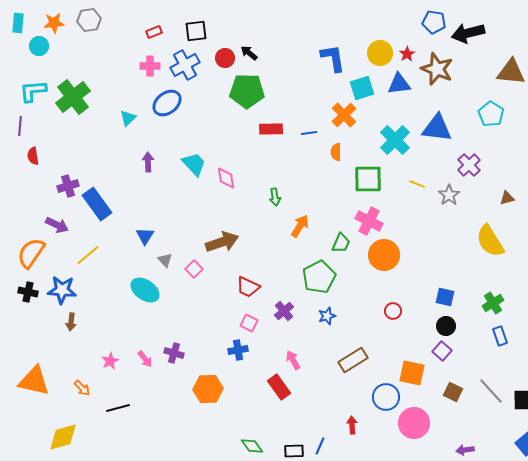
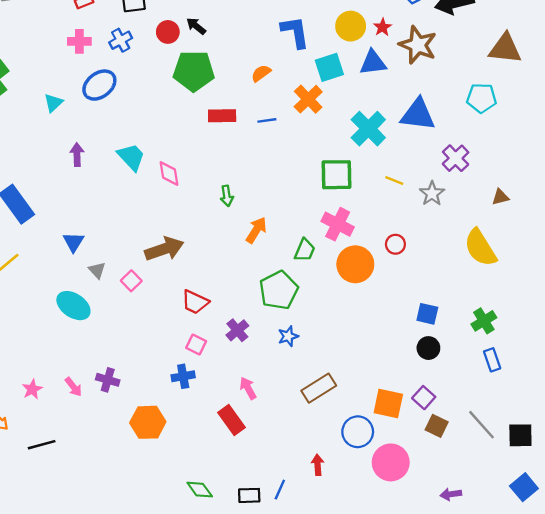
blue cross: (185, 65) -> (121, 40), size x0.7
cyan pentagon: (491, 114) -> (482, 98), turned -30
orange semicircle: (336, 152) -> (261, 73), moved, turned 54
red circle: (393, 311) -> (395, 244), moved
purple square: (442, 351) -> (424, 398), moved

